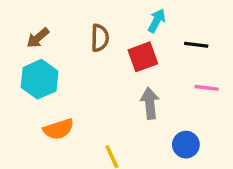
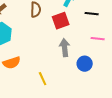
blue circle: (186, 145) -> (85, 64), moved

